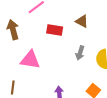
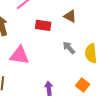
gray arrow: (80, 53) -> (69, 48), turned 120

